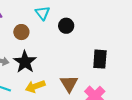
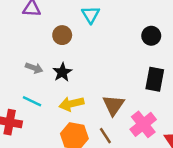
black circle: (66, 26) -> (151, 36), moved
black star: (25, 62) -> (62, 72), size x0.7

